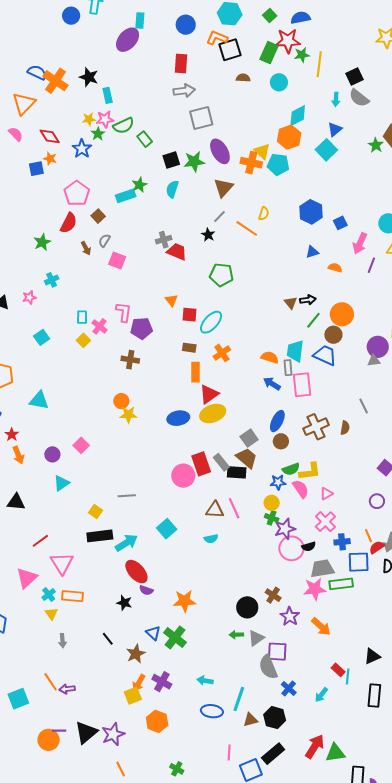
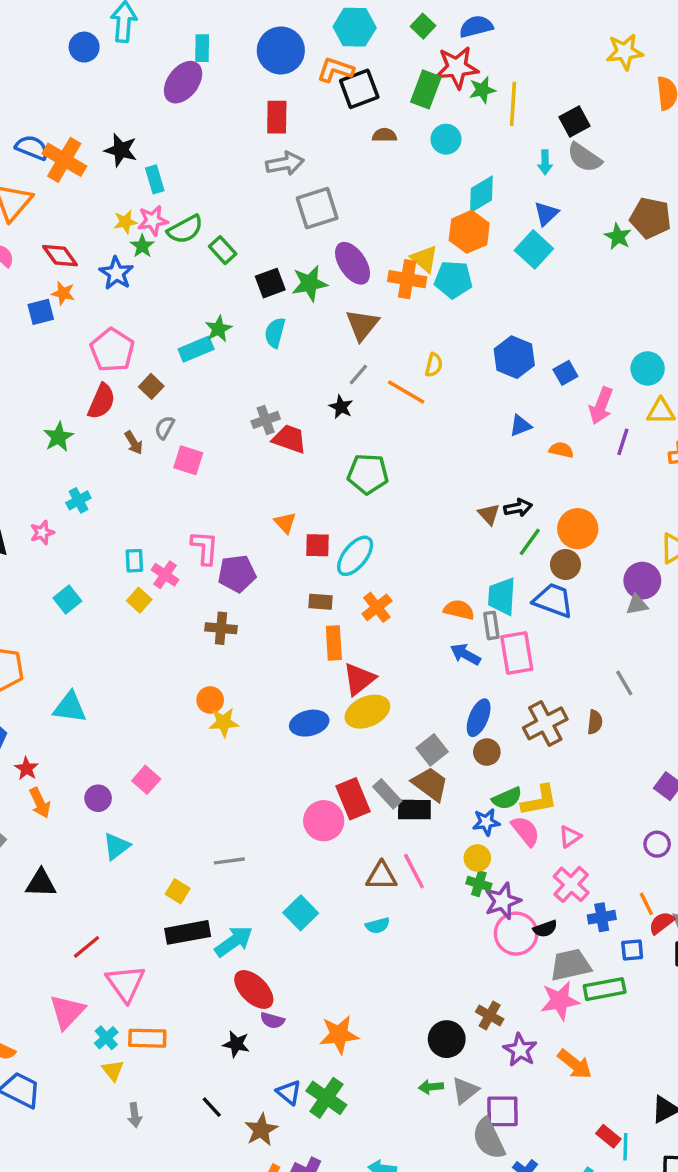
blue circle: (186, 25) -> (281, 51), size x1.4
blue square: (359, 562) -> (632, 950), size x0.6

